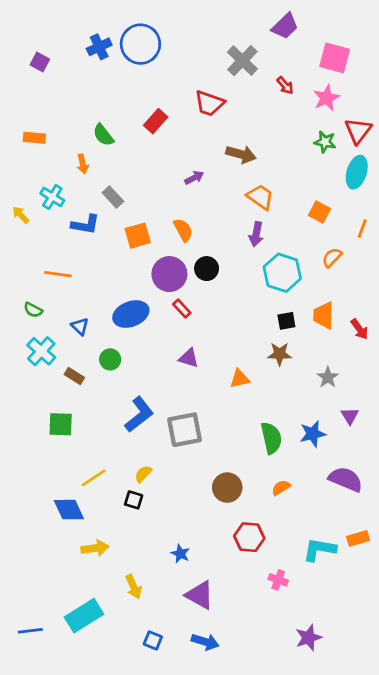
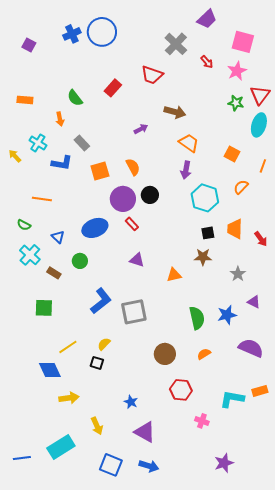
purple triangle: (350, 416) -> (254, 302), turned -32
blue square: (153, 640) -> (111, 465), size x1.6

